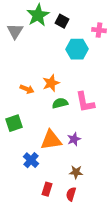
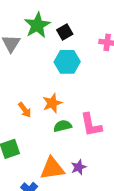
black square: (62, 21) -> (65, 32), turned 32
cyan hexagon: (77, 49) -> (67, 62), moved
orange arrow: (27, 89) -> (25, 110), turned 32

